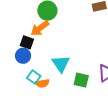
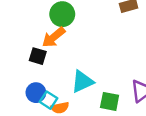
blue circle: (23, 56) -> (36, 93), moved
cyan triangle: (61, 64) -> (82, 82), turned 42

